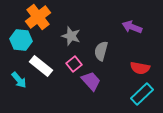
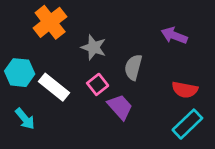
cyan hexagon: (21, 40) -> (20, 73), moved
cyan arrow: (19, 80) -> (25, 119), moved

